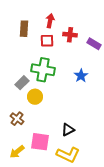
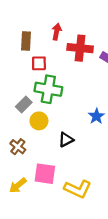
red cross: (70, 35) -> (80, 48), size x1.5
red square: (47, 41) -> (39, 63), moved
blue star: (81, 76) -> (96, 116), moved
black triangle: (68, 130) -> (66, 140), moved

